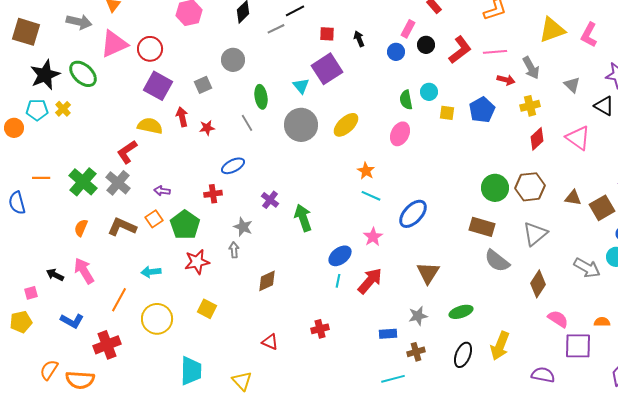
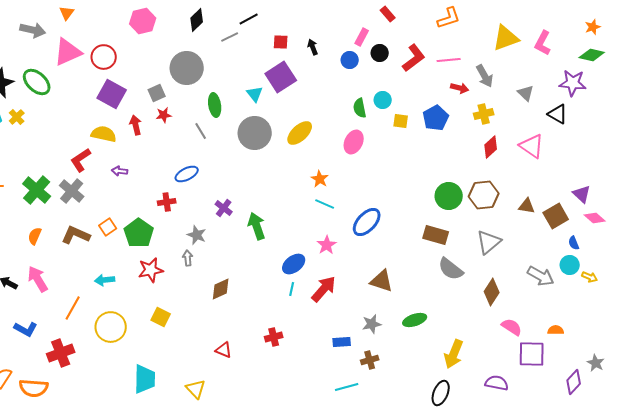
gray circle: (233, 60) -> (187, 68), size x1.4
red star: (207, 128) -> (164, 115), moved
purple arrow: (162, 191) -> (120, 171), moved
brown triangle: (428, 273) -> (382, 281), turned -45
black ellipse: (463, 355) -> (441, 393), moved

